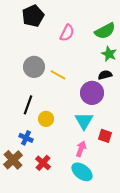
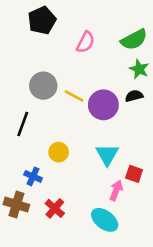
purple circle: (92, 93) -> (103, 105), moved
black line: (28, 105) -> (23, 124), moved
pink arrow: (81, 149) -> (116, 190), moved
brown cross: (13, 160) -> (16, 205), turned -30

